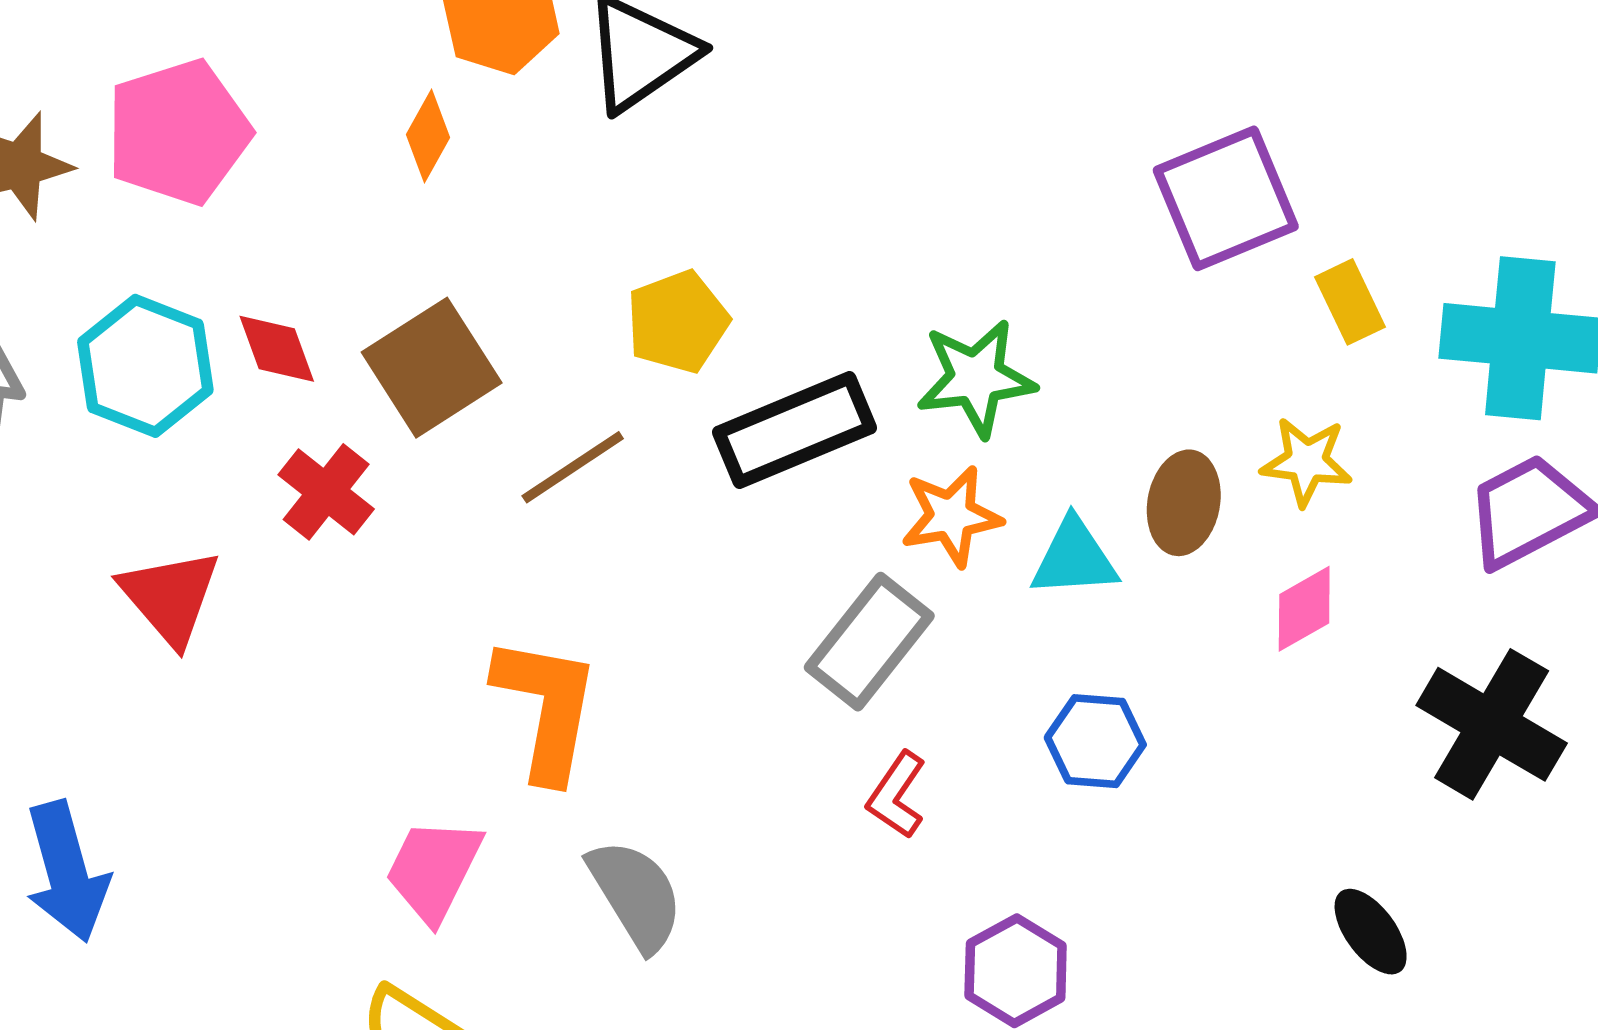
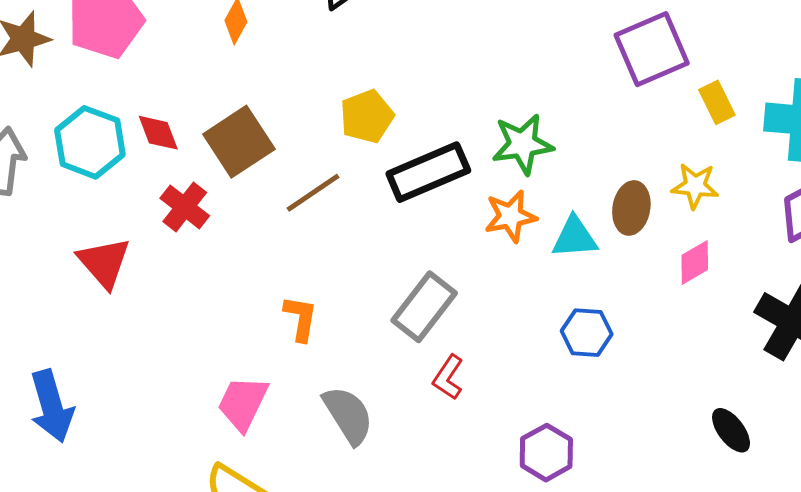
gray rectangle: (869, 642) -> (424, 307), moved
orange L-shape: (546, 708) -> (301, 318), size x0.6
red L-shape: (897, 795) -> (448, 377), moved

